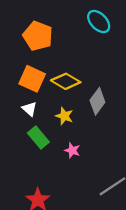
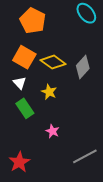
gray diamond: (97, 101) -> (83, 67), moved
pink star: (72, 150) -> (52, 131), moved

